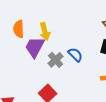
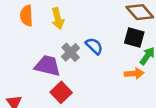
purple trapezoid: (35, 47) -> (48, 66), moved, turned 75

